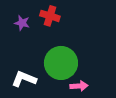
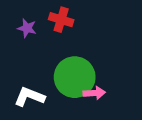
pink arrow: (79, 86) -> (94, 93), moved

